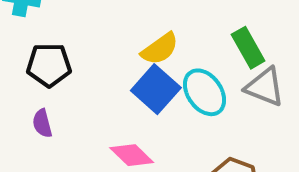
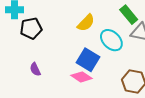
black pentagon: (49, 65) -> (31, 28), moved
blue square: (156, 89) -> (88, 60), moved

